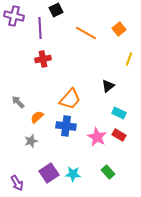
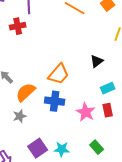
red cross: (43, 59) -> (18, 26), moved
cyan rectangle: (119, 113) -> (108, 88), turned -48
orange semicircle: (37, 117) -> (26, 92), size x1.5
red rectangle: (119, 135) -> (108, 110), turned 48

